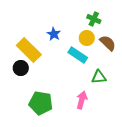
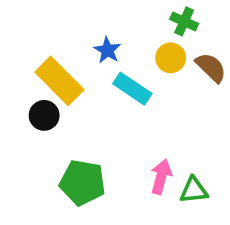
cyan rectangle: (78, 55) -> (132, 89), moved
green triangle: (99, 77) -> (194, 190), moved

